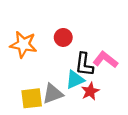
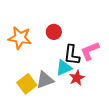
pink L-shape: (105, 60) -> (90, 51), turned -60
yellow square: (32, 98) -> (27, 84), turned -30

